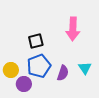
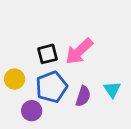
pink arrow: (73, 29) -> (79, 51), moved, turned 45
yellow circle: (11, 70) -> (15, 79), moved

